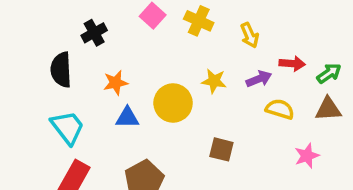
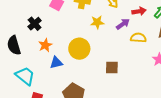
black cross: (94, 33) -> (35, 24), moved
yellow star: (214, 81) -> (97, 22), moved

